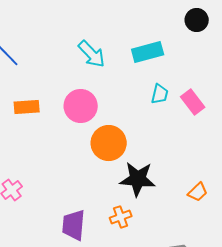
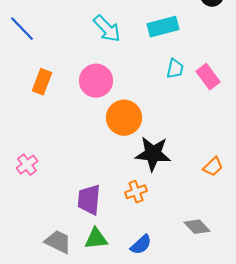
orange rectangle: (27, 107) -> (42, 82), turned -65

